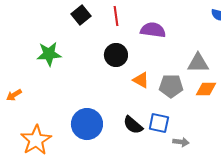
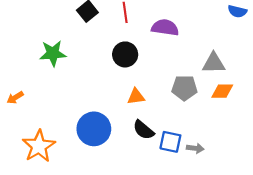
orange triangle: (141, 80) -> (136, 97), moved, turned -36
blue square: (159, 123) -> (170, 142), moved

